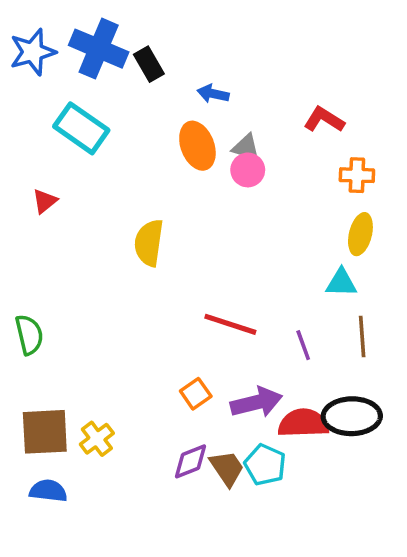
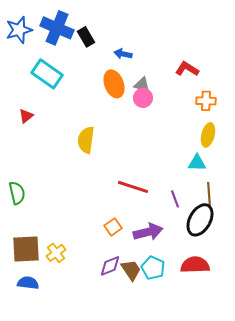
black ellipse: (352, 416) -> (200, 220), moved, turned -60
red semicircle: (303, 423) -> (195, 265), moved

